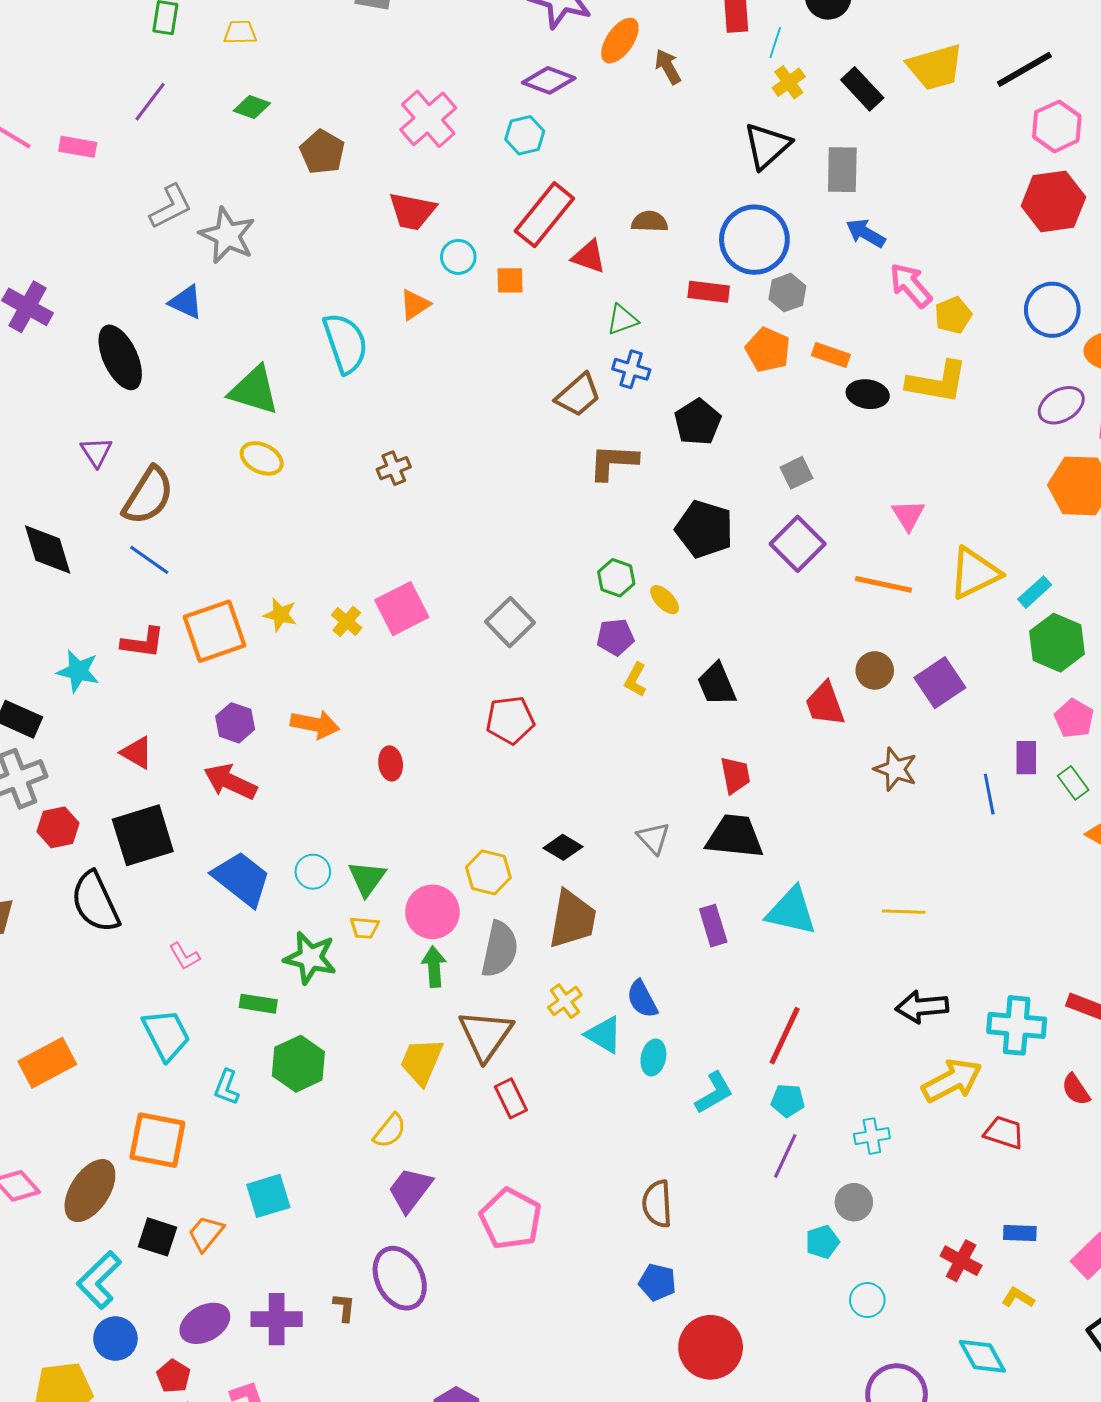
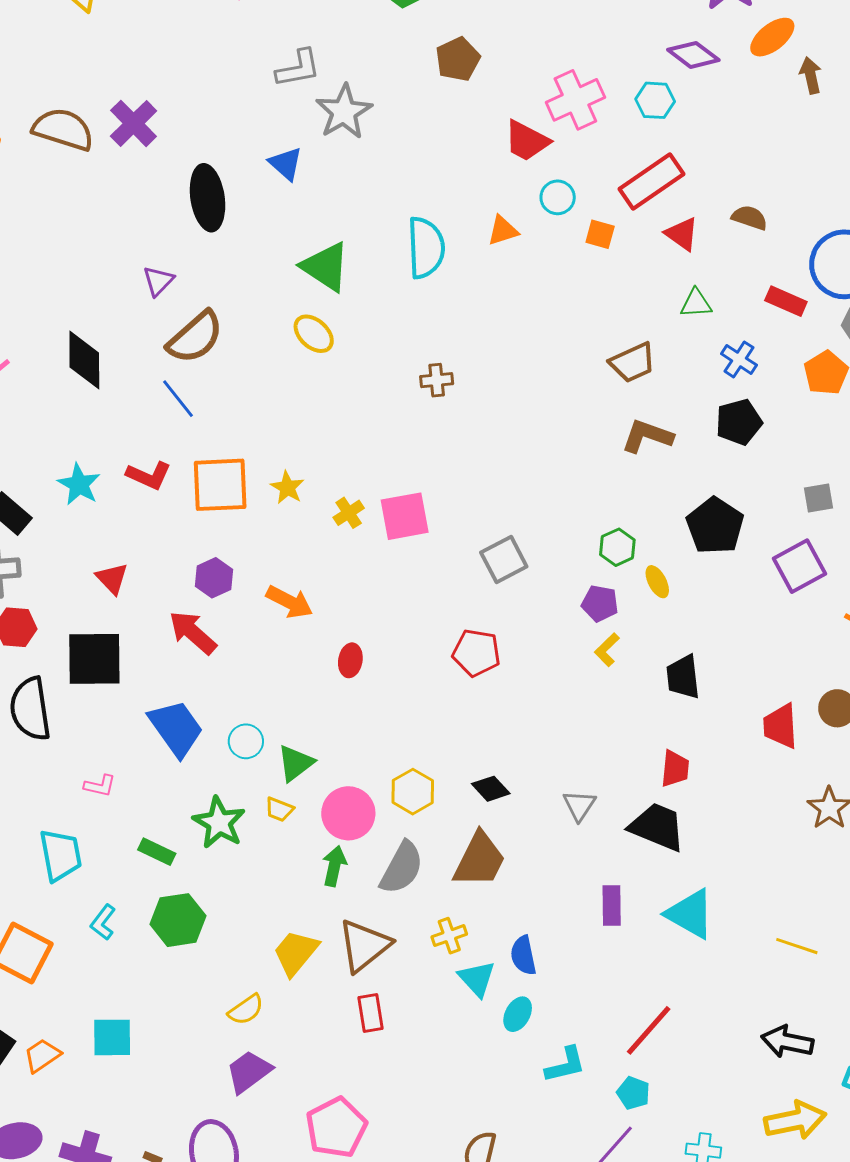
pink cross: (428, 119) -> (575, 100), moved
blue cross: (631, 369) -> (739, 359), moved
pink L-shape: (184, 956) -> (100, 786), turned -64

